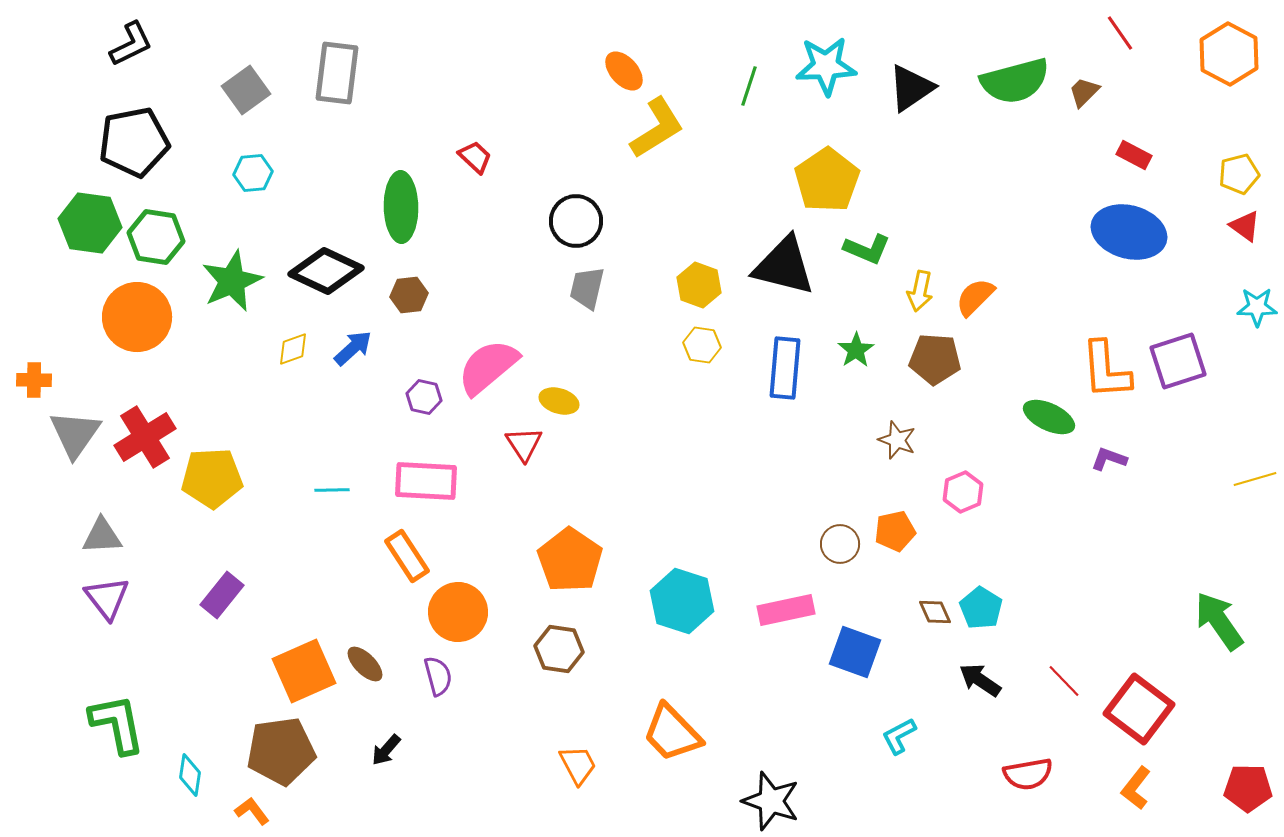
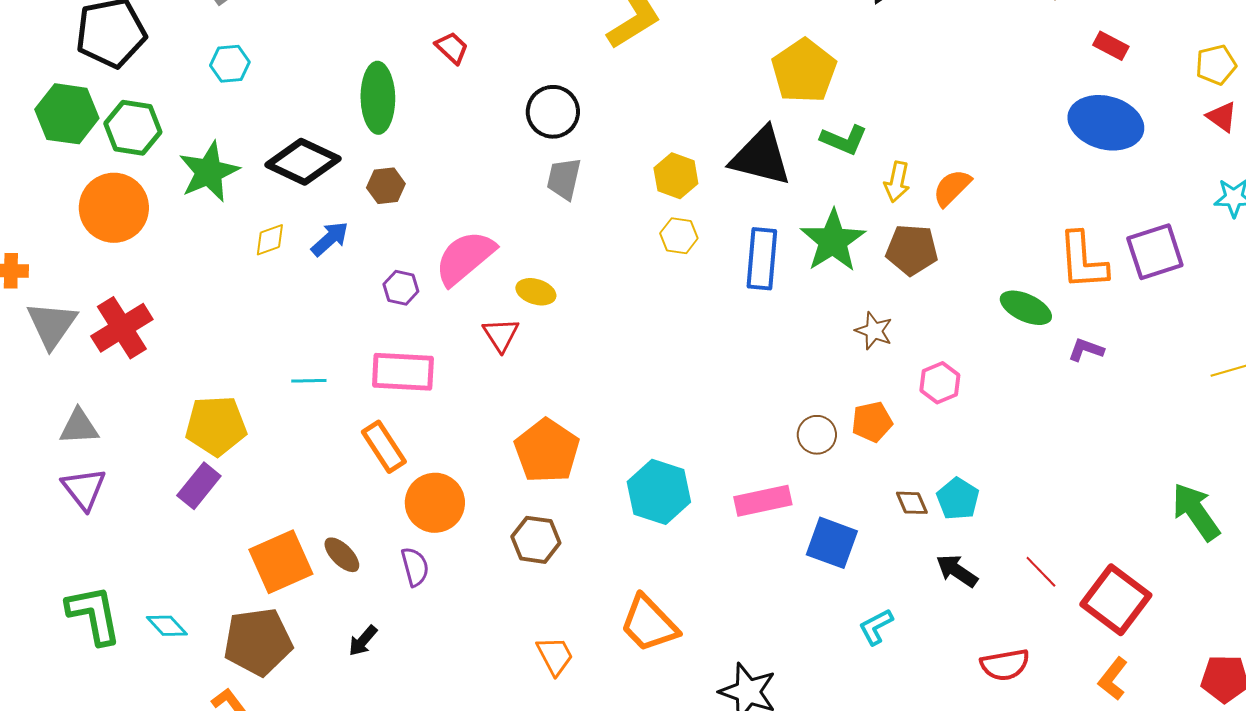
green star: (856, 350) -> (833, 241), size x1.8
yellow pentagon: (212, 478) -> (216, 426), moved
cyan diamond: (190, 775) -> (167, 626), moved, turned -51

